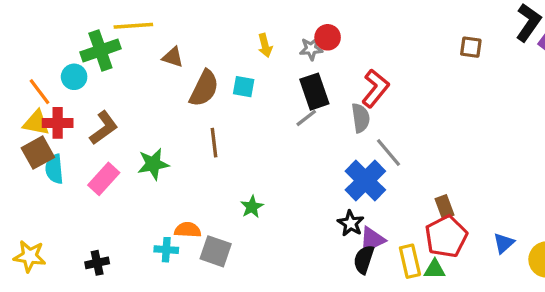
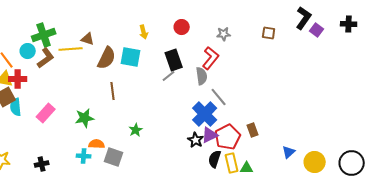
yellow line: (133, 26) -> (71, 49), moved
gray star: (311, 49) -> (224, 34), moved
cyan square: (244, 87) -> (131, 57), size x1.5
brown L-shape: (104, 128) -> (46, 58), moved
green star: (153, 164) -> (85, 118), moved
red pentagon: (446, 236) -> (228, 137), moved
purple triangle: (372, 240) -> (210, 135), moved
black semicircle: (364, 260) -> (215, 159), moved

